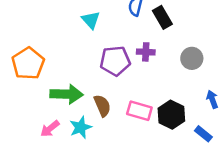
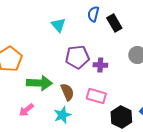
purple cross: (146, 52) -> (100, 65), moved
black hexagon: (171, 115) -> (121, 117), moved
cyan star: (81, 127) -> (62, 115), moved

